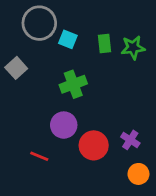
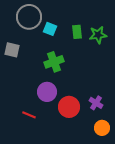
gray square: (16, 68) -> (12, 50), turned -35

